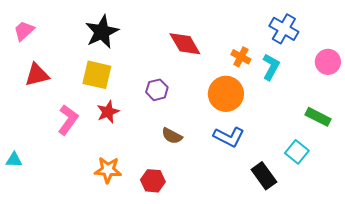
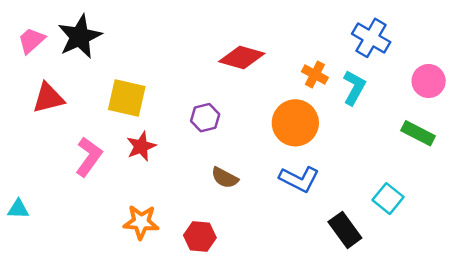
black star: (102, 32) -> (80, 37), moved
red diamond: (185, 44) -> (242, 57), turned -44
green rectangle: (318, 117) -> (418, 133), moved

